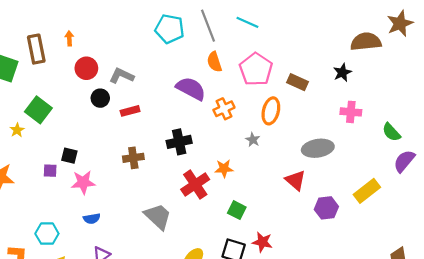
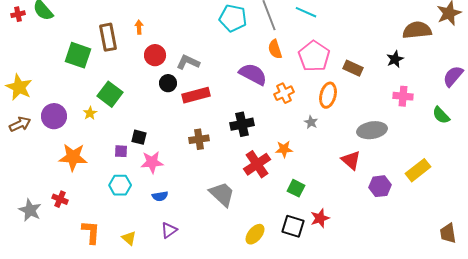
red rectangle: (130, 111) -> (196, 95), size x1.5
purple semicircle: (404, 161) -> (453, 76), moved
cyan hexagon: (47, 234) -> (120, 185), moved
red star: (262, 242) -> (320, 218), turned -30

